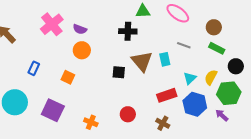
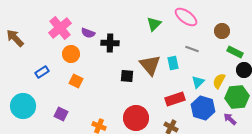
green triangle: (143, 11) -> (154, 24), moved, turned -42
black cross: (128, 31) -> (110, 43), moved
green rectangle: (217, 48) -> (235, 52), moved
orange circle: (82, 50) -> (71, 54), moved
blue rectangle: (34, 68) -> (42, 72), turned 32
purple square: (53, 110) -> (61, 114), size x0.6
red circle: (128, 114) -> (136, 118), size x1.6

